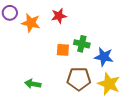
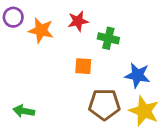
green cross: (82, 44) -> (108, 38), moved
green arrow: (33, 84) -> (24, 111), moved

